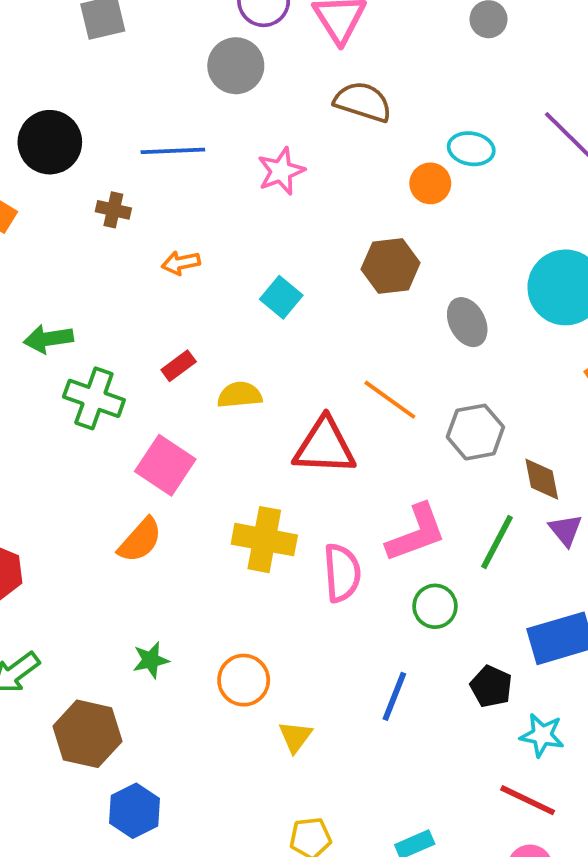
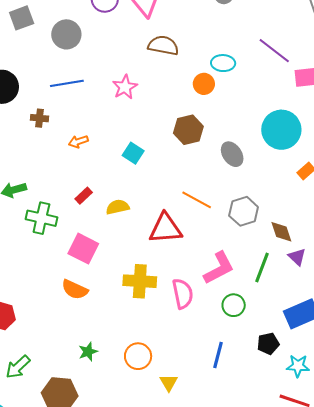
gray circle: (236, 66) -> (66, 34), moved
orange semicircle: (140, 540) -> (75, 290), turned 80
black pentagon: (491, 686) -> (268, 344), turned -30

